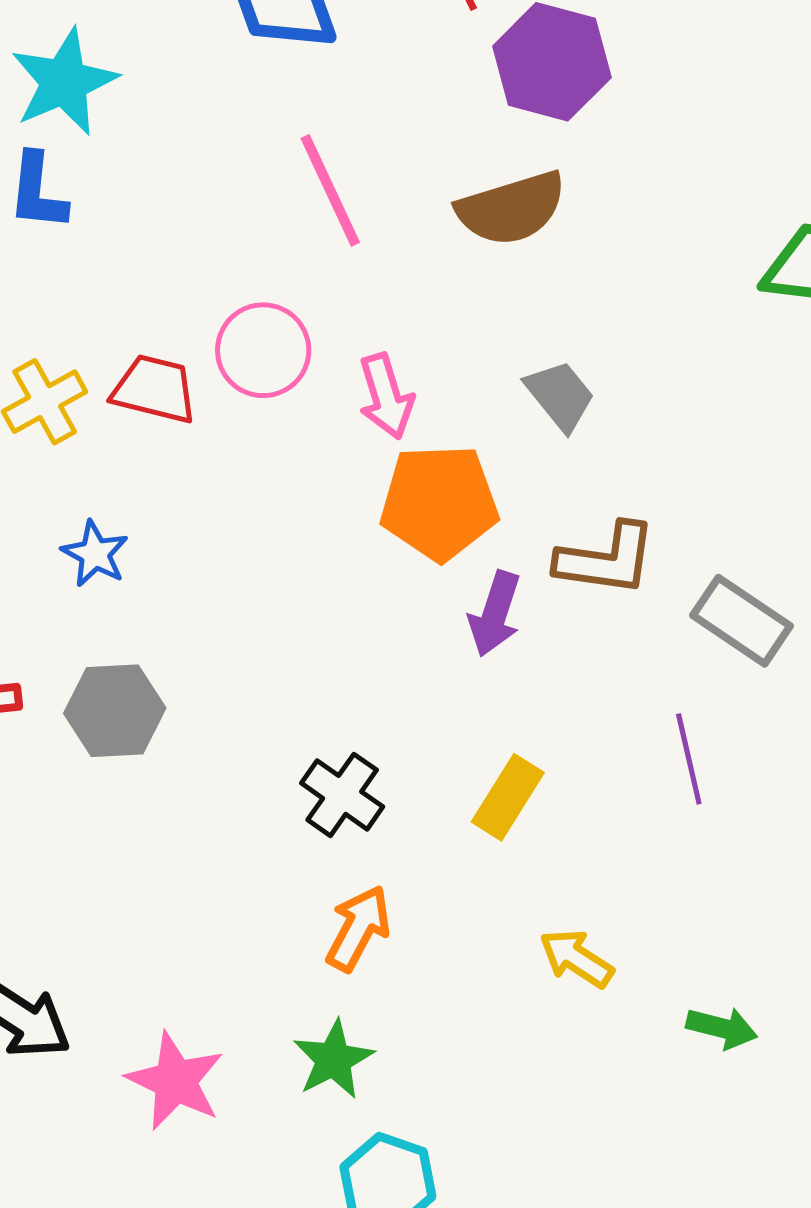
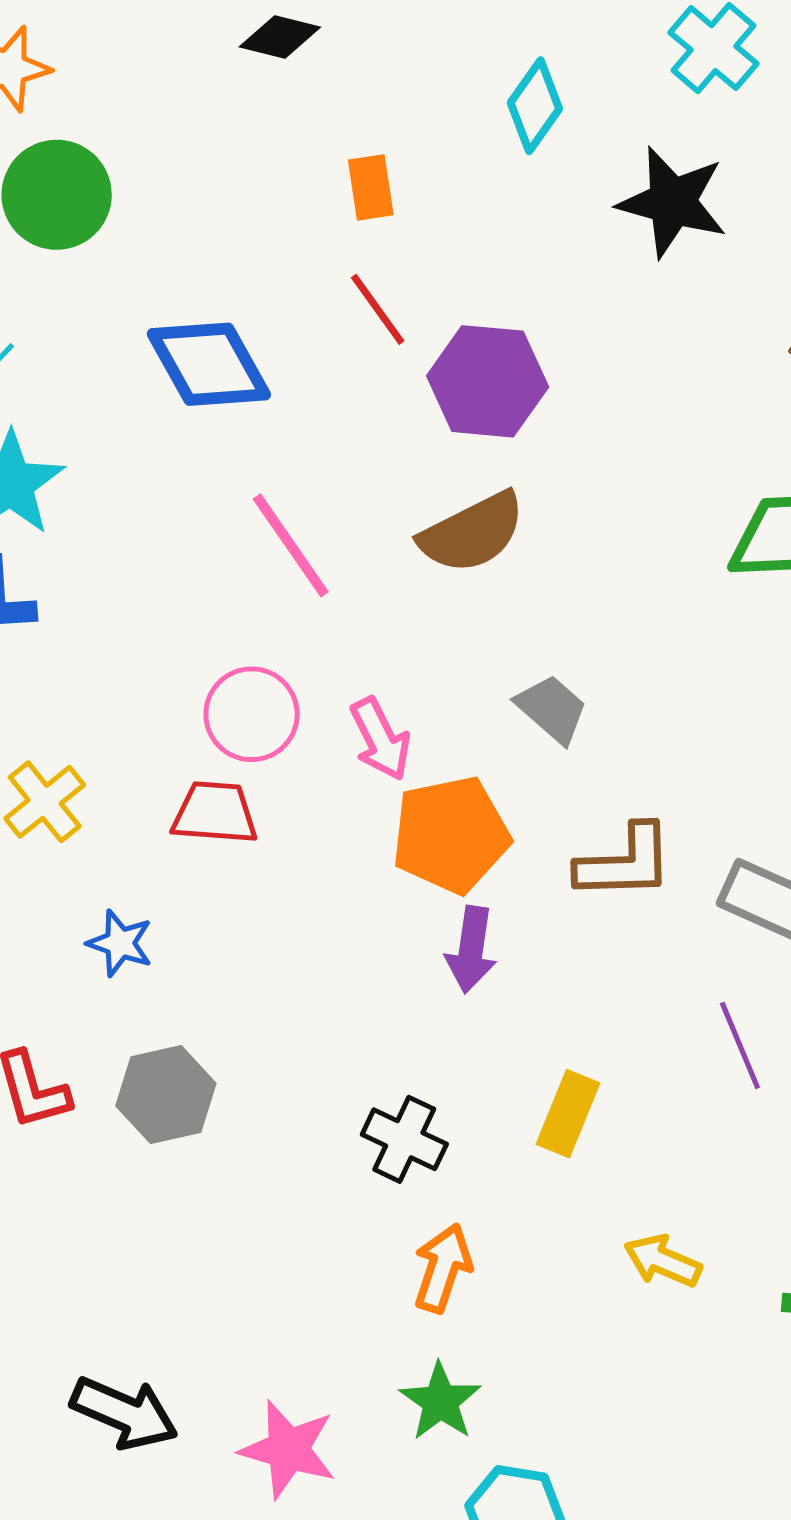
red trapezoid: (155, 389) -> (215, 813), moved
purple arrow: (495, 614) -> (471, 950), moved

